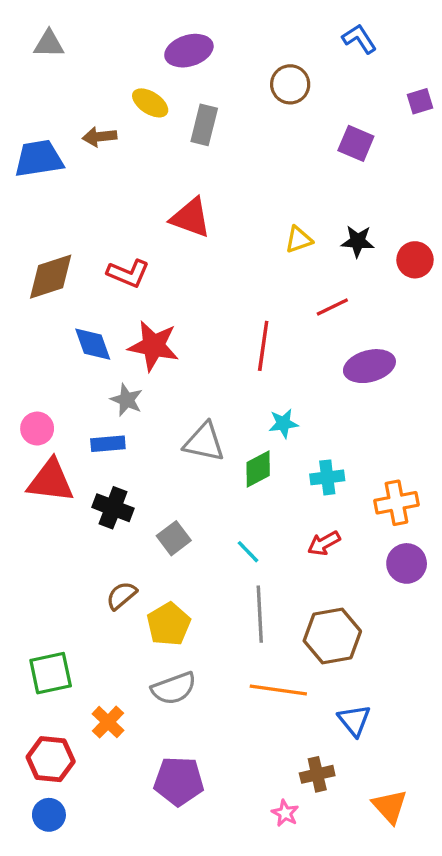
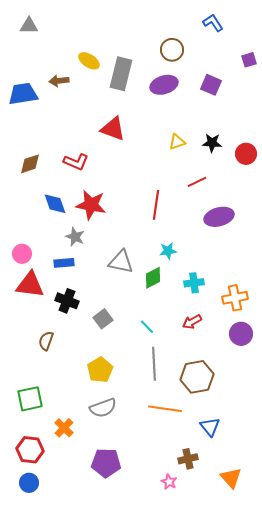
purple ellipse: (189, 51) -> (164, 85), moved
gray rectangle: (204, 125) -> (121, 74), size x1.4
brown diamond: (51, 277) -> (30, 164), size x0.7
brown semicircle: (121, 596) -> (46, 341), moved, turned -30

